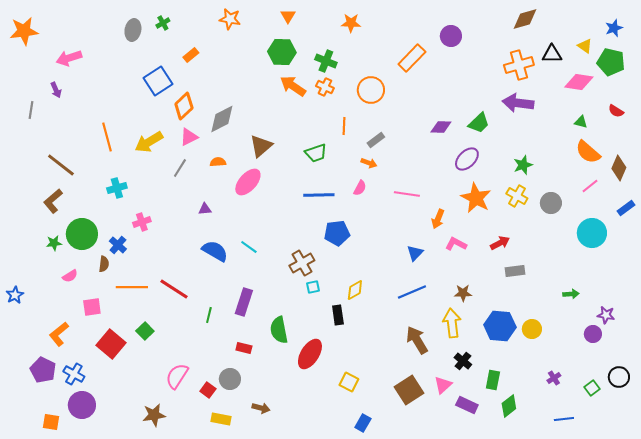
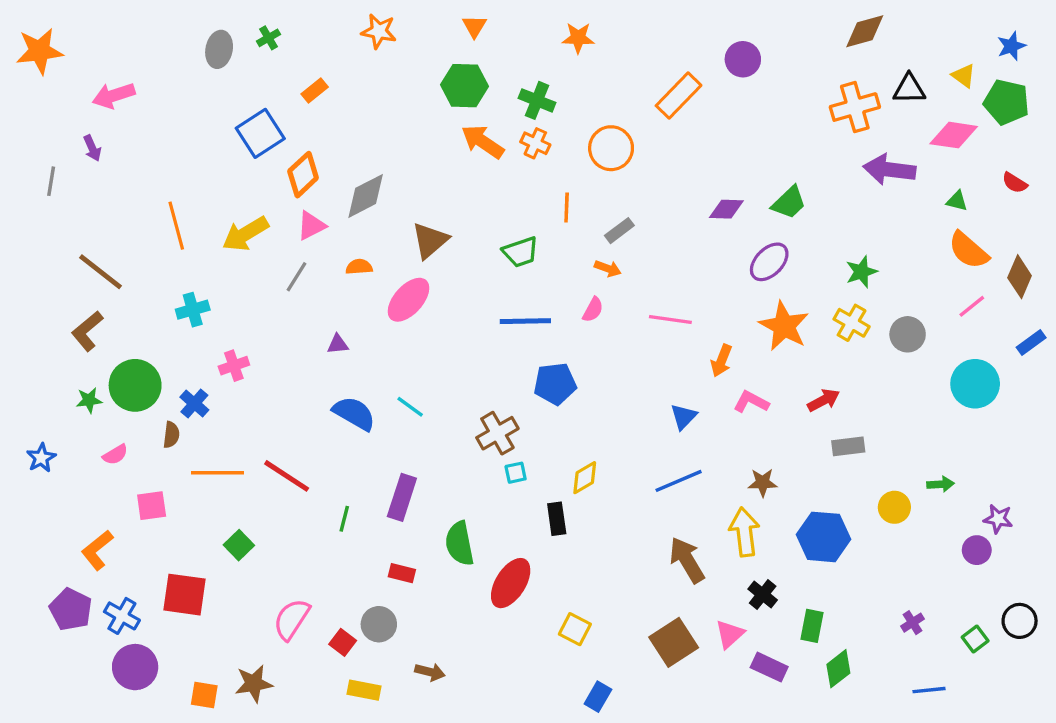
purple arrow: (518, 103) -> (889, 170), moved
blue star: (15, 295) -> (41, 458), moved
yellow circle: (532, 329) -> (894, 507), moved
red square: (111, 344) -> (184, 595), moved, turned -32
orange square: (51, 422) -> (204, 695), moved

